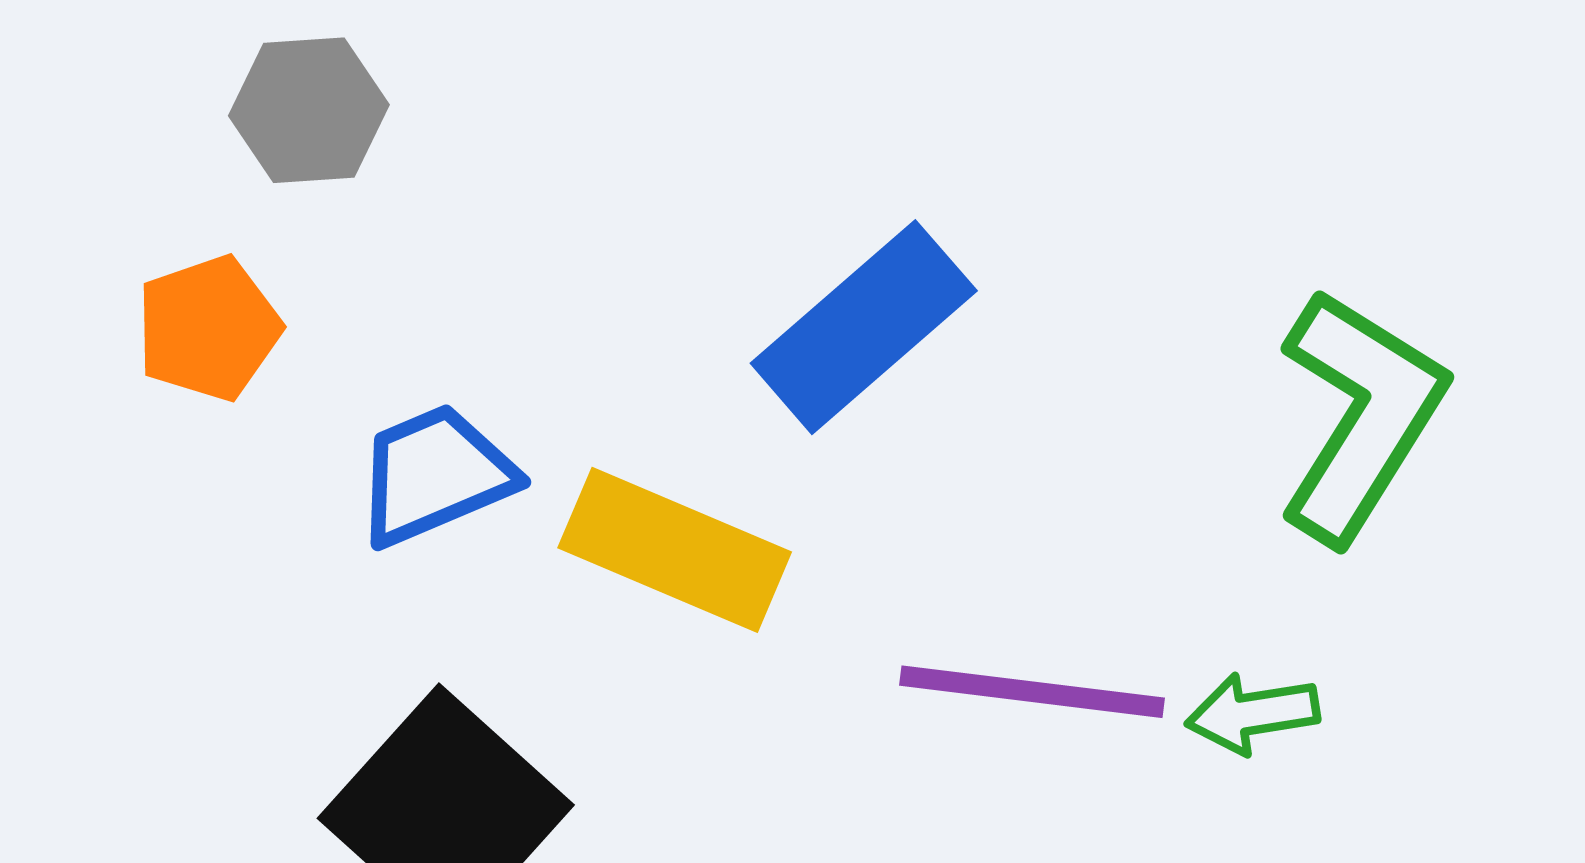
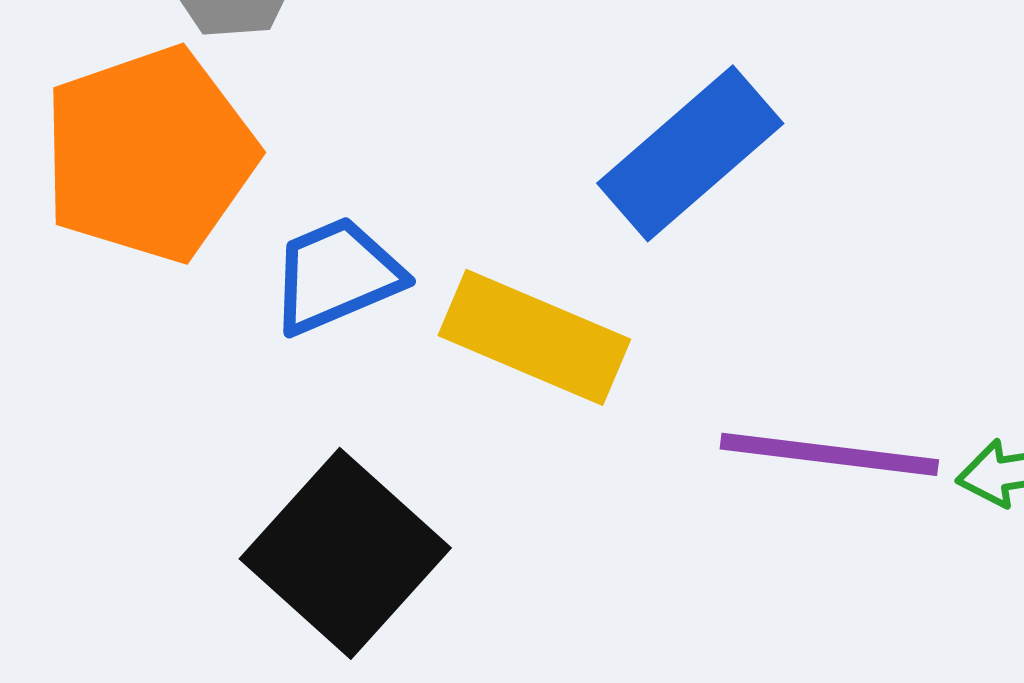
orange pentagon: (208, 328) -> (149, 154), size x1.8

